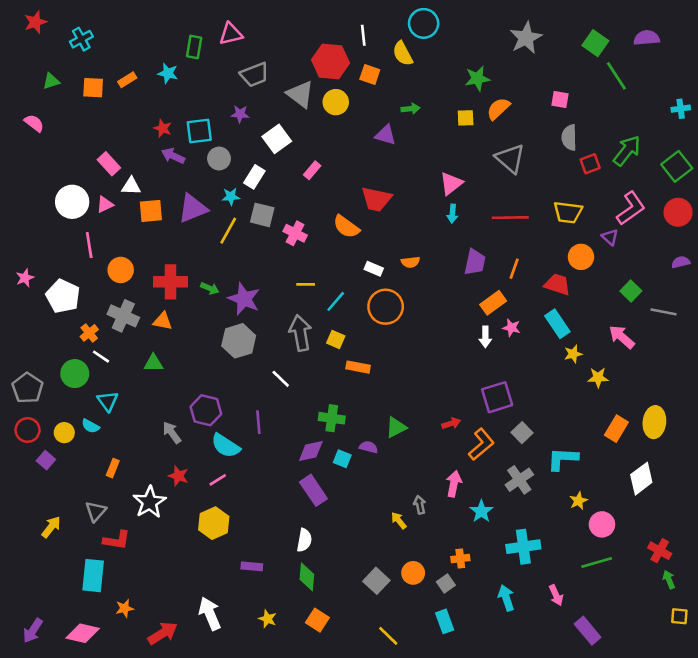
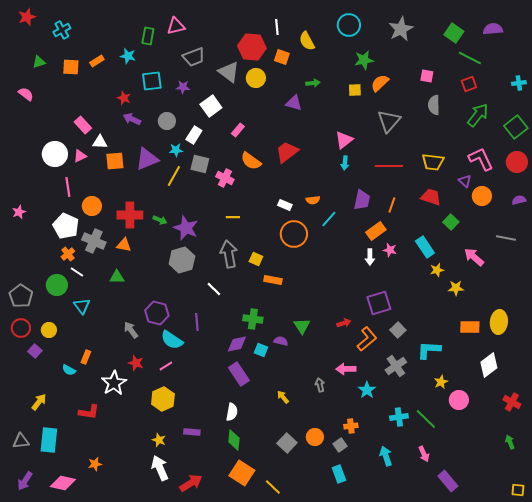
cyan circle: (424, 23) -> (349, 25), moved
green line: (616, 76) -> (470, 58), turned -30
cyan square: (199, 131) -> (152, 81), moved
gray triangle: (510, 159) -> (389, 121), turned 30
red square: (590, 164) -> (469, 84), moved
red trapezoid: (376, 199) -> (287, 152), turned 130
pink L-shape: (631, 208) -> (481, 159), turned -80
orange semicircle: (346, 227) -> (251, 161), moved
orange circle: (581, 257) -> (482, 196), moved
red trapezoid: (557, 284) -> (431, 197), moved
green square: (631, 291) -> (451, 222), moved
white pentagon: (63, 296) -> (66, 226), moved
cyan line: (336, 301) -> (329, 219), moved
cyan semicircle: (90, 426) -> (69, 370), moved
green triangle: (396, 427) -> (302, 326), turned -36
orange rectangle: (616, 429) -> (470, 327), turned 60
pink arrow: (454, 484) -> (346, 369), turned -102
gray triangle: (96, 511) -> (21, 441), moved, turned 42
yellow arrow: (399, 520) -> (283, 397), moved
cyan cross: (523, 547) -> (399, 417), size x0.7
red cross: (660, 551) -> (512, 402), moved
green line: (597, 562) -> (426, 419), moved, turned 60
cyan rectangle: (93, 576) -> (49, 440), moved
yellow square: (679, 616) -> (518, 490), moved
yellow star: (268, 619) -> (159, 440), moved
orange square: (317, 620) -> (242, 473), size x1.4
red arrow: (163, 633) -> (191, 483), moved
yellow line: (388, 636) -> (273, 487), moved

